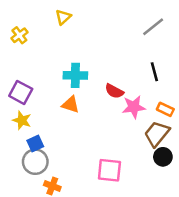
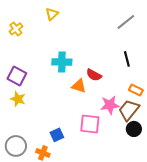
orange triangle: (71, 105) -> (79, 86), moved
pink star: (134, 107) -> (110, 105), moved
blue square: (35, 143) -> (57, 135), moved
gray circle: (35, 162) -> (16, 146), moved
pink square: (109, 170) -> (90, 124), moved

